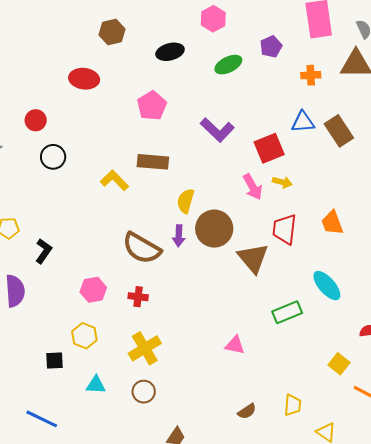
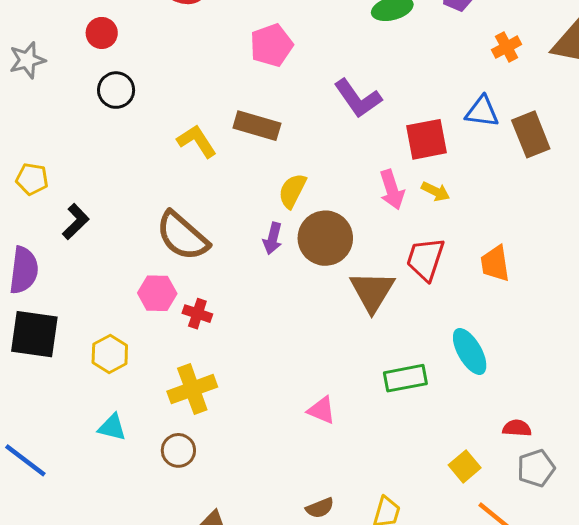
orange cross: (311, 75) -> (507, 47), turned -36
brown semicircle: (142, 248) -> (182, 236), moved
pink hexagon: (93, 290) -> (157, 293), moved
black square: (55, 361) -> (34, 334), moved, size x1.8

